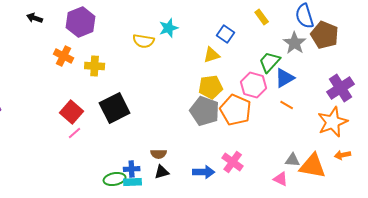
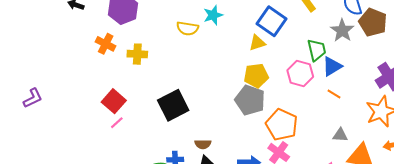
blue square: (226, 34) -> (272, 21), size x1.6
green trapezoid: (270, 62) -> (317, 50), turned 125
black square: (115, 108) -> (173, 105), moved
orange pentagon: (236, 110) -> (282, 125), moved
gray triangle: (293, 160) -> (340, 135), moved

